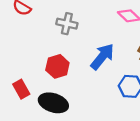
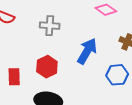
red rectangle: (21, 89) -> (14, 77), moved, turned 36

